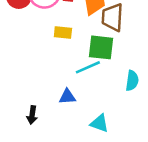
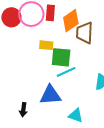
green square: (101, 47) -> (61, 57), moved
blue triangle: (67, 97) -> (50, 95), size x1.6

